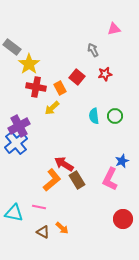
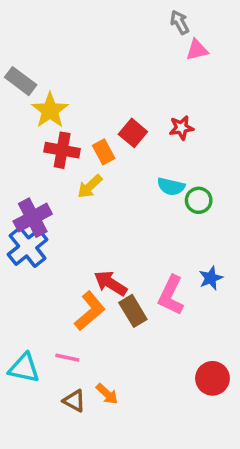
gray arrow: (93, 50) -> (180, 22), moved
cyan semicircle: (94, 116) -> (171, 186), moved, turned -70
pink L-shape: (110, 179) -> (171, 295), moved

